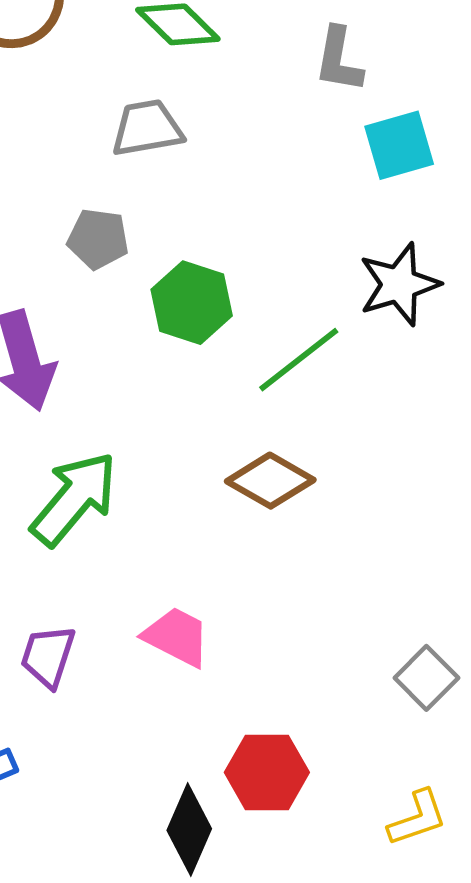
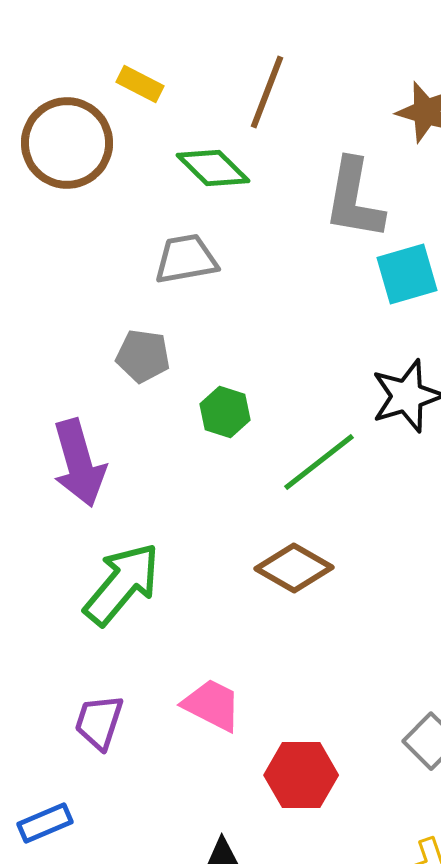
gray L-shape: (339, 60) -> (354, 199), size x1.4
green hexagon: (192, 303) -> (225, 412), size x0.7
red hexagon: (267, 772) -> (301, 775), moved

